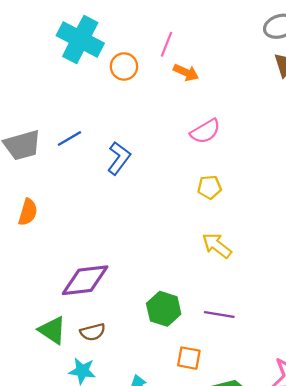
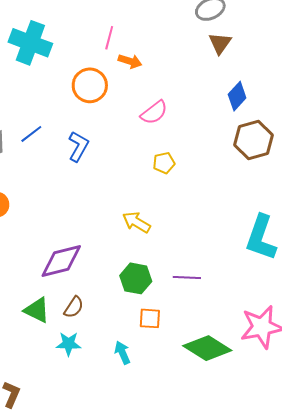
orange circle: (124, 66) -> (90, 85), moved, size x1.4
yellow arrow: (217, 246) -> (136, 222), moved
brown semicircle: (93, 332) -> (74, 307), turned -35
orange square: (189, 358) -> (150, 318), moved

